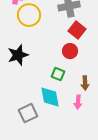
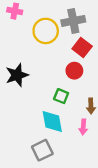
yellow circle: (29, 15) -> (46, 31), moved
gray square: (28, 113) -> (42, 150), moved

